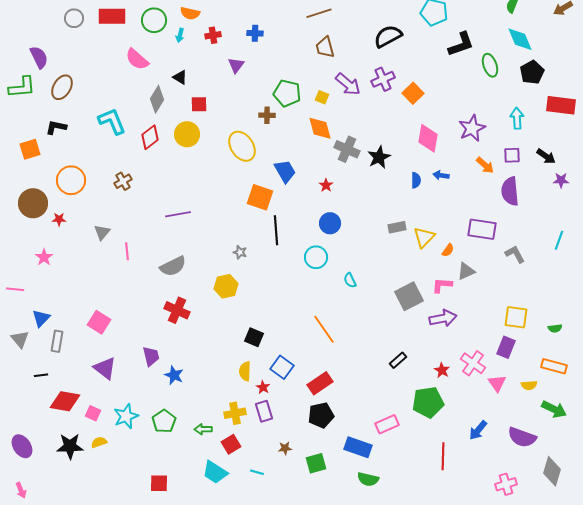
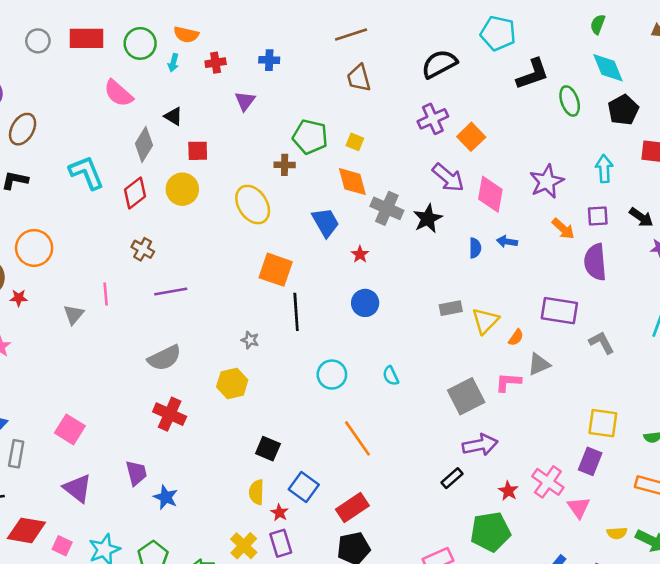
purple arrow: (348, 84) -> (448, 178), moved
blue trapezoid: (285, 171) -> (325, 222), moved
brown cross: (123, 181) -> (143, 249), moved, turned -30
pink line: (127, 251) -> (106, 294), moved
cyan circle: (316, 257) -> (332, 375), moved
purple arrow: (443, 318) -> (480, 445), moved
yellow semicircle: (529, 385) -> (617, 533), moved
yellow cross: (235, 413) -> (244, 546), turned -35

